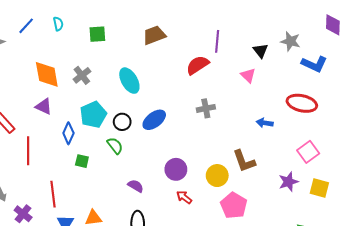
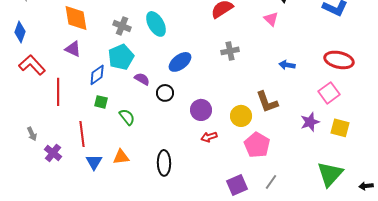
gray cross: (82, 75) -> (122, 26), moved, turned -30
red ellipse: (302, 103) -> (339, 60), moved
black circle: (122, 122) -> (165, 93), moved
blue diamond: (68, 133) -> (97, 75), turned 30
green semicircle: (115, 146) -> (127, 117), moved
green square: (82, 161) -> (101, 102), moved
purple semicircle: (136, 186) -> (142, 79), moved
red arrow: (184, 197) -> (209, 137), turned -56

